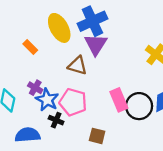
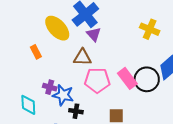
purple triangle: (96, 44) -> (94, 34), size x0.7
orange rectangle: (30, 47) -> (36, 52), turned 32
pink pentagon: (73, 102) -> (97, 80), moved

